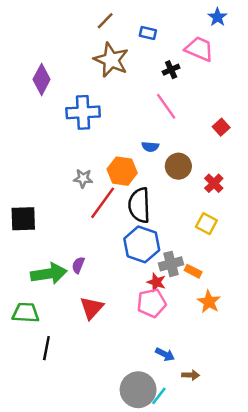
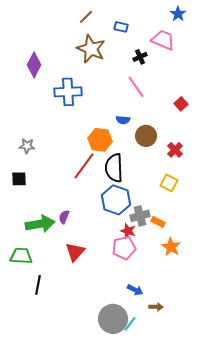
gray star: (83, 178) -> (27, 146), moved
black square: (23, 219) -> (19, 179), size x0.7

